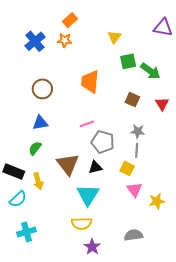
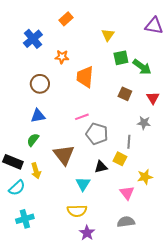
orange star: (65, 40) -> (62, 57), moved
gray star: (138, 131) -> (144, 123), moved
black triangle: (95, 167) -> (101, 167), moved
pink triangle: (135, 190) -> (127, 193), moved
cyan triangle: (88, 195) -> (83, 184), size x0.7
yellow star: (157, 201) -> (145, 177), moved

